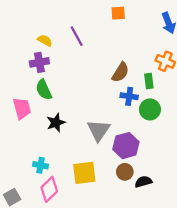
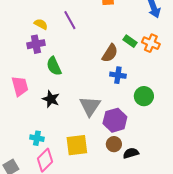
green rectangle: (149, 81) -> (130, 41), moved, turned -48
green semicircle: (44, 90) -> (54, 66), moved
green circle: (150, 109) -> (144, 96), moved
black star: (56, 123) -> (51, 99), turned -30

